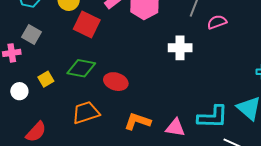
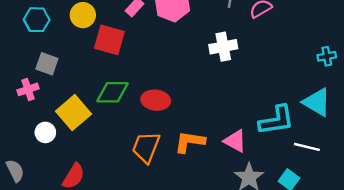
yellow square: (46, 79) -> (74, 113), size x1.8
orange trapezoid: (86, 113) -> (146, 147), moved, turned -40
pink triangle: (175, 128) -> (235, 141), turned 30

